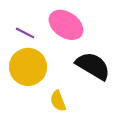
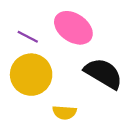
yellow semicircle: (58, 101) -> (64, 112), turned -65

